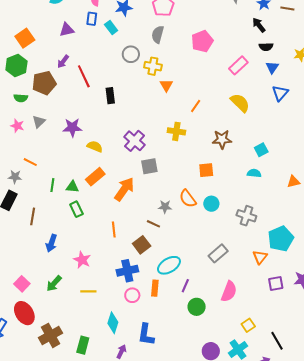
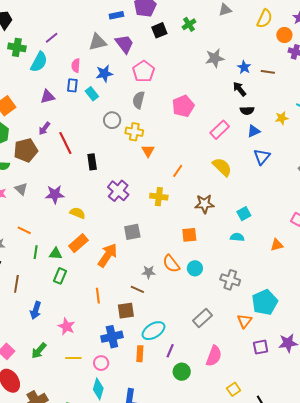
blue triangle: (272, 67) -> (254, 131), turned 32
gray triangle: (39, 122) -> (21, 189), turned -32
purple cross: (134, 141) -> (118, 191), moved
orange line: (30, 162) -> (24, 230), moved
green rectangle: (76, 209) -> (60, 276), turned 49
brown square: (142, 245) -> (126, 311), turned 30
pink circle: (132, 295) -> (101, 363), moved

